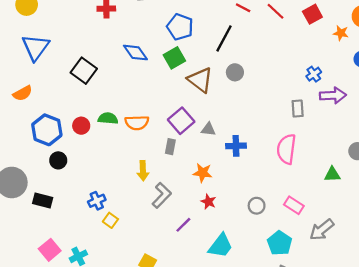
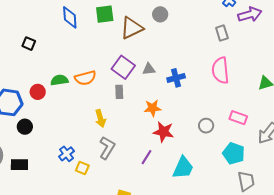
blue diamond: (135, 53) -> (70, 17), turned 45
green square: (174, 58) -> (105, 14), turned 36
black square: (84, 71) -> (29, 44), size x0.6
brown triangle: (200, 80) -> (132, 28), turned -50
gray L-shape: (162, 195) -> (107, 148), moved
red star: (208, 202) -> (164, 132), size x1.5

